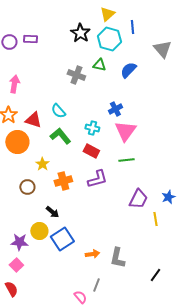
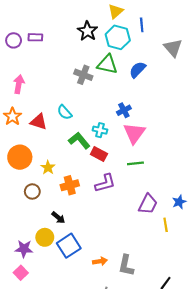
green triangle: (99, 65) -> (107, 64), size x1.5
green L-shape: (60, 136) -> (79, 140), moved
orange circle: (17, 142) -> (20, 157), moved

